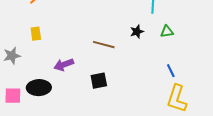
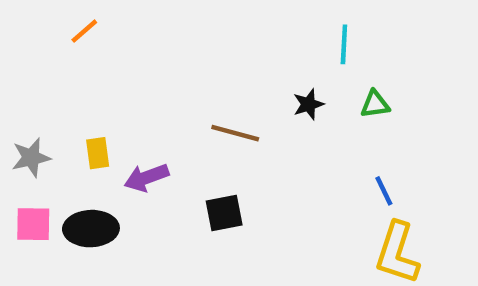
yellow rectangle: (36, 34) -> (98, 153), moved
pink square: (13, 96) -> (33, 224), moved

